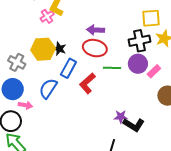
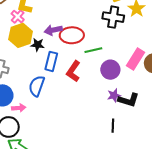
purple arrow: (96, 30) -> (53, 30), moved
black cross: (139, 41) -> (113, 17), turned 35
yellow hexagon: (43, 49) -> (21, 35), moved
purple circle: (138, 64) -> (110, 70), moved
pink rectangle: (154, 71) -> (135, 59), moved, size x1.5

